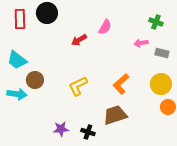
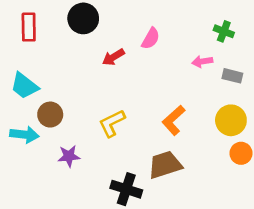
black circle: (47, 13) -> (83, 18), moved
purple star: (61, 129) -> (69, 156), moved
black cross: (88, 132) -> (126, 189), size x1.5

